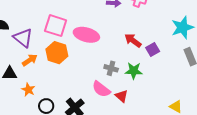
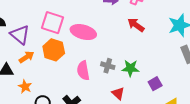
red arrow: (133, 40) -> (136, 25), moved
purple square: (153, 49) -> (155, 84), moved
pink semicircle: (101, 89) -> (83, 70), moved, turned 42

